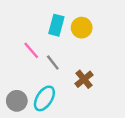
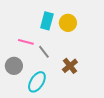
pink line: (31, 50) -> (26, 42), turned -35
gray circle: (17, 101) -> (14, 66), moved

